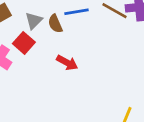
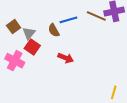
gray triangle: (34, 21) -> (29, 33), moved

